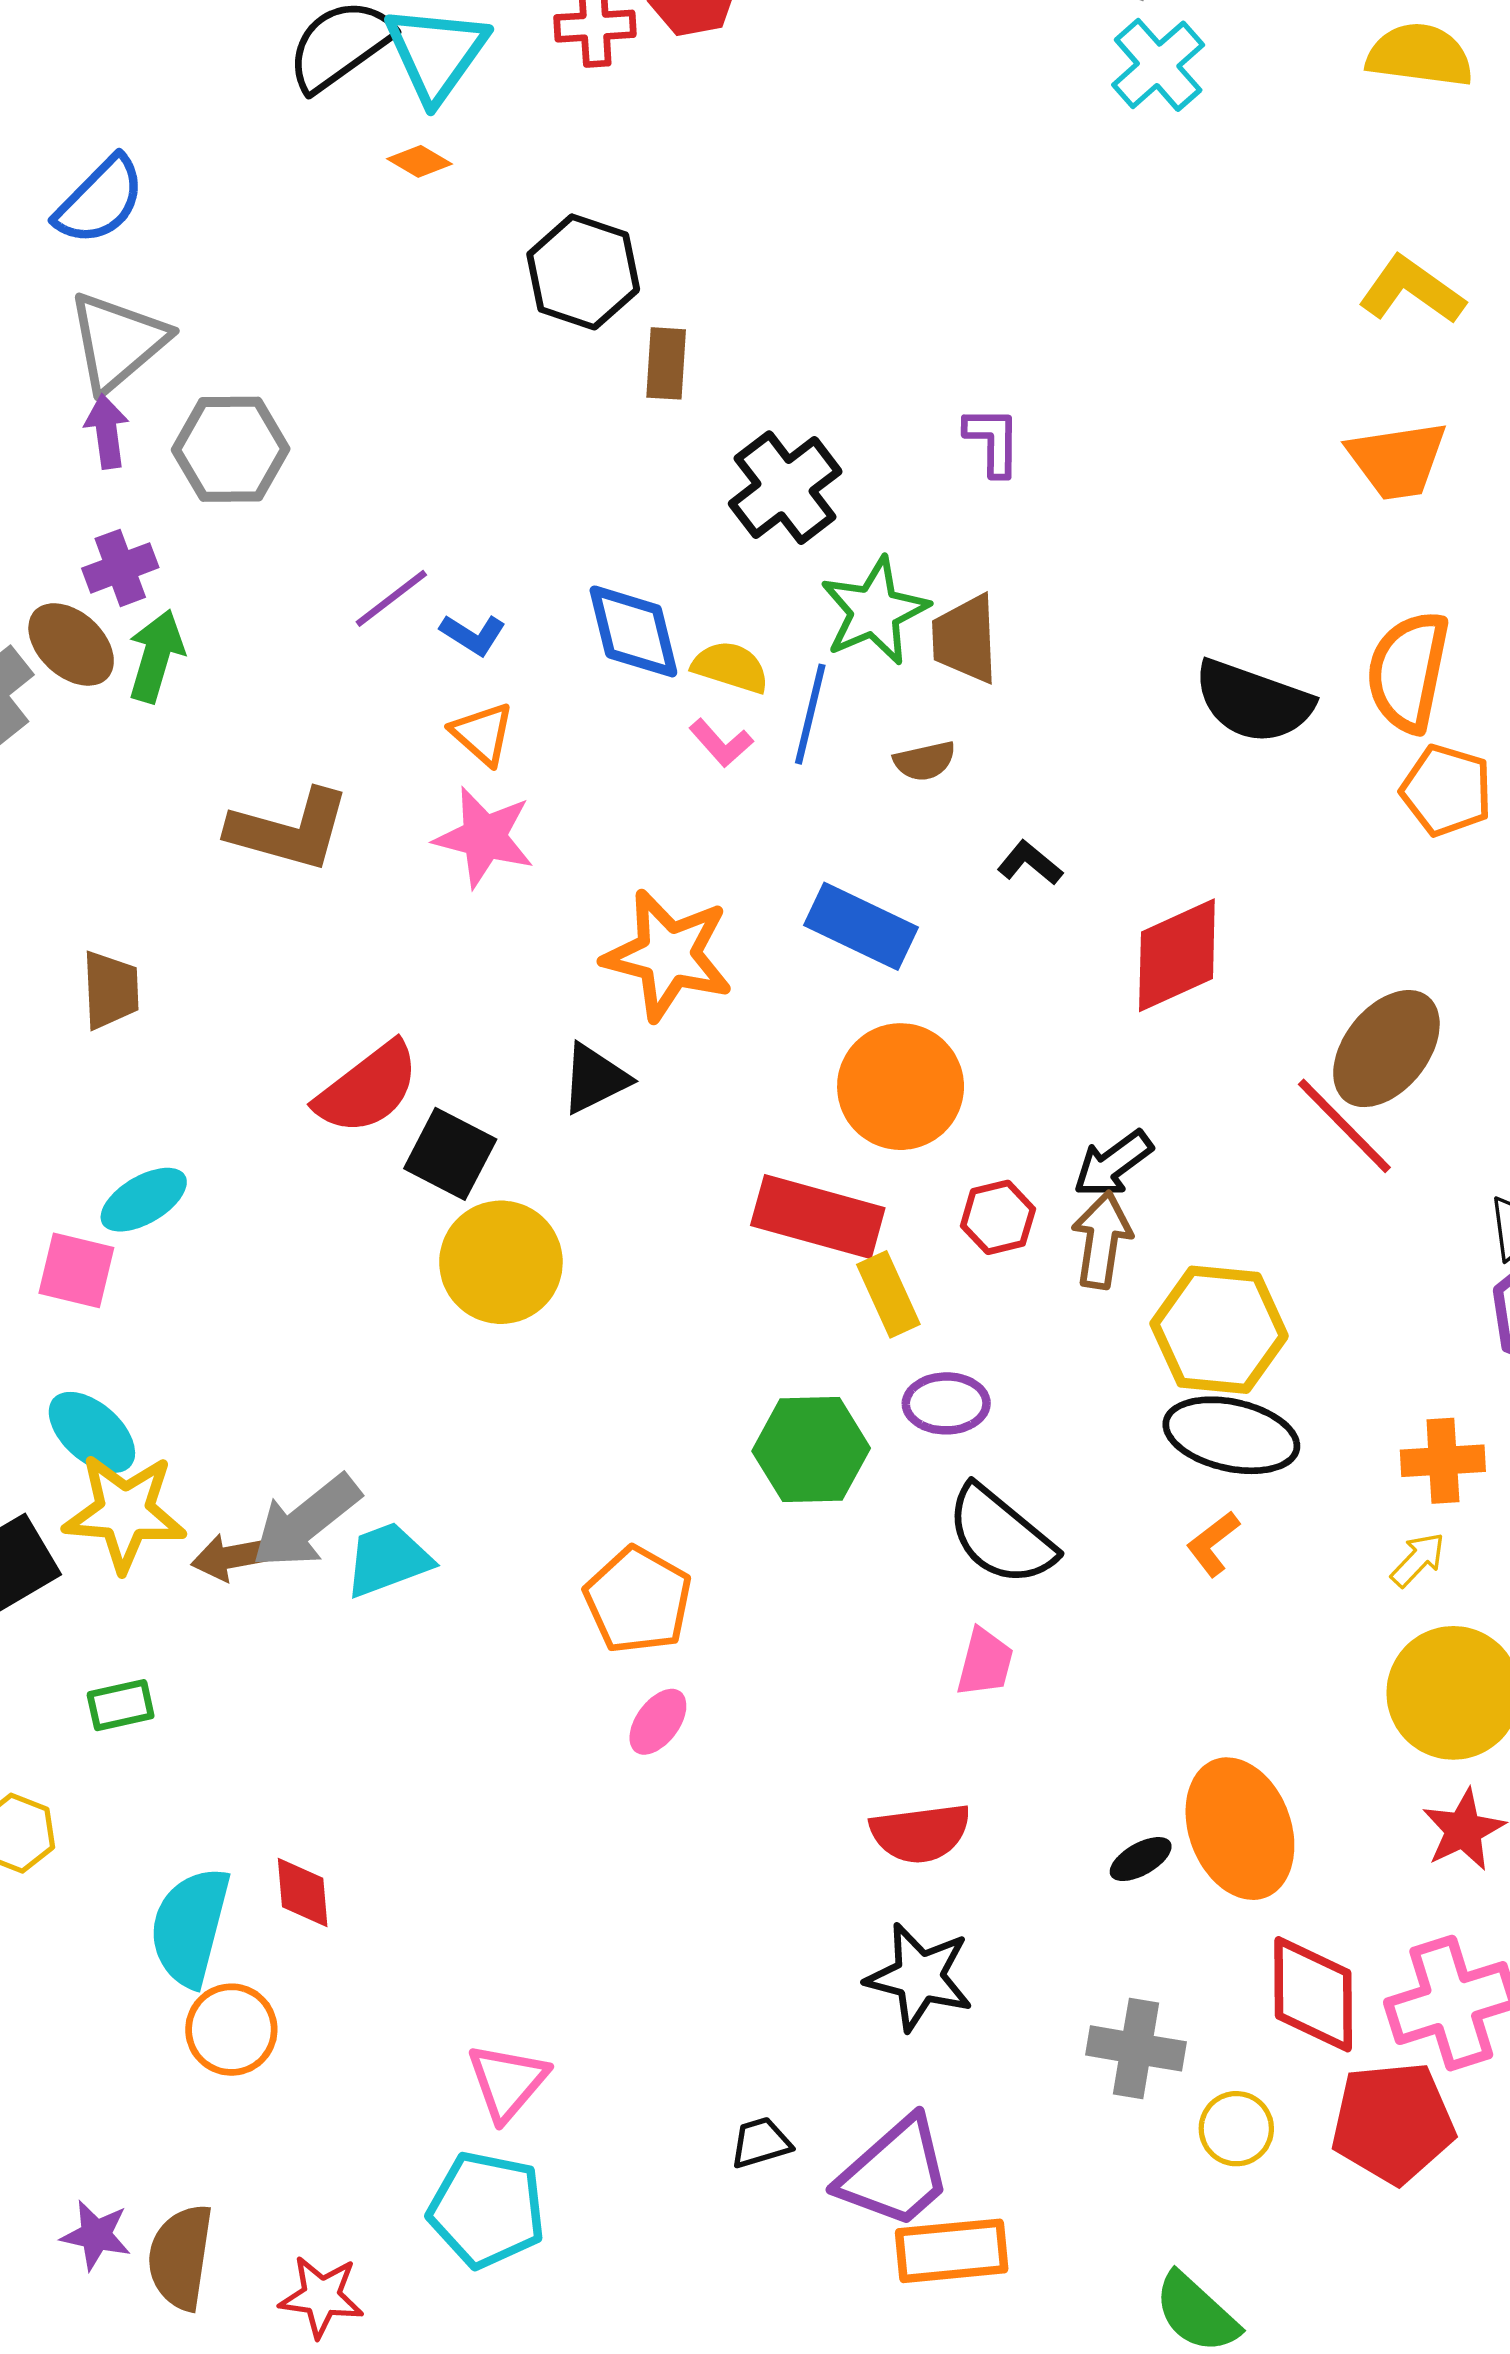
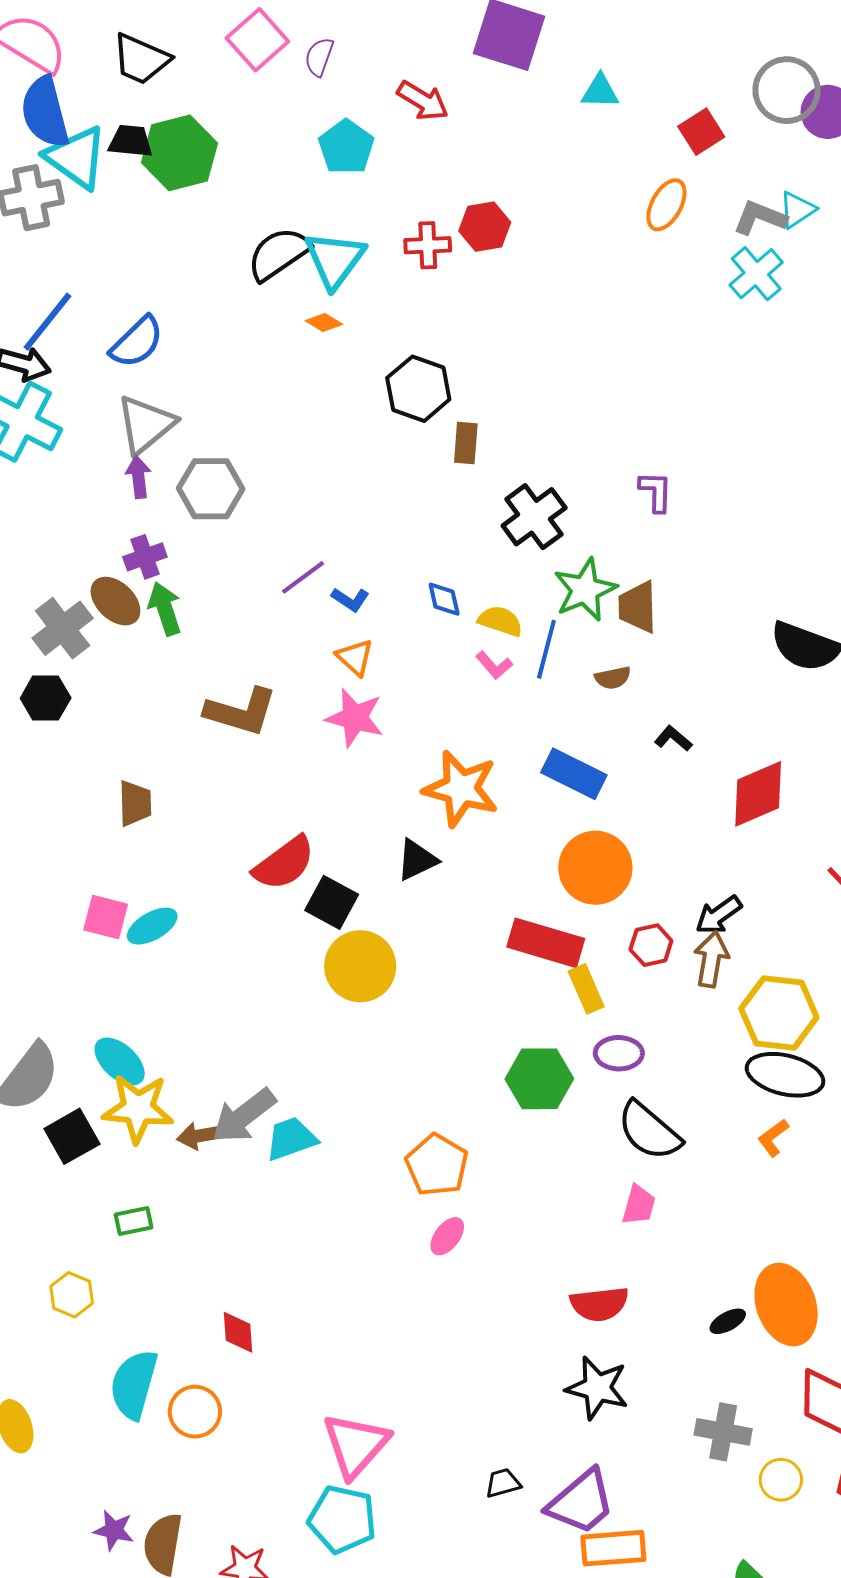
blue diamond: (633, 631) -> (444, 599), size x0.6
green arrow: (156, 656) -> (165, 609), turned -36
pink square: (76, 1270) -> (106, 917), moved
cyan semicircle: (190, 1927) -> (134, 1384), moved
pink triangle: (507, 2082) -> (356, 1445), size x1.4

